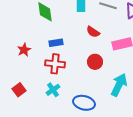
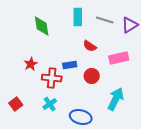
blue rectangle: (56, 43) -> (70, 65), moved
red star: (24, 50) -> (31, 64), moved

